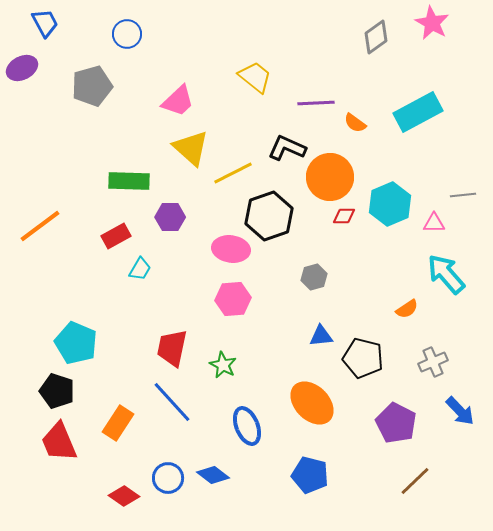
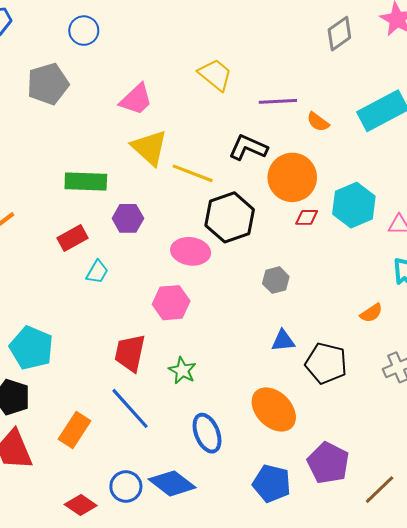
yellow line: (233, 173) -> (193, 173), turned 48
pink hexagon: (233, 299) -> (171, 303), moved
purple pentagon: (396, 423) -> (328, 463), moved
blue diamond: (213, 475) -> (172, 483), size x1.4

